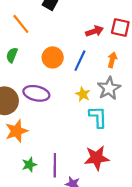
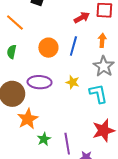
yellow star: (83, 94) -> (73, 82), moved
green star: (29, 165) -> (44, 139), moved

